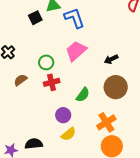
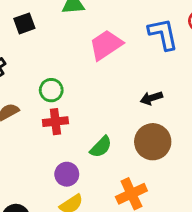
black square: (35, 18) -> (24, 23), moved
blue L-shape: (74, 18) -> (163, 34), moved
pink trapezoid: (76, 51) -> (106, 45), moved

